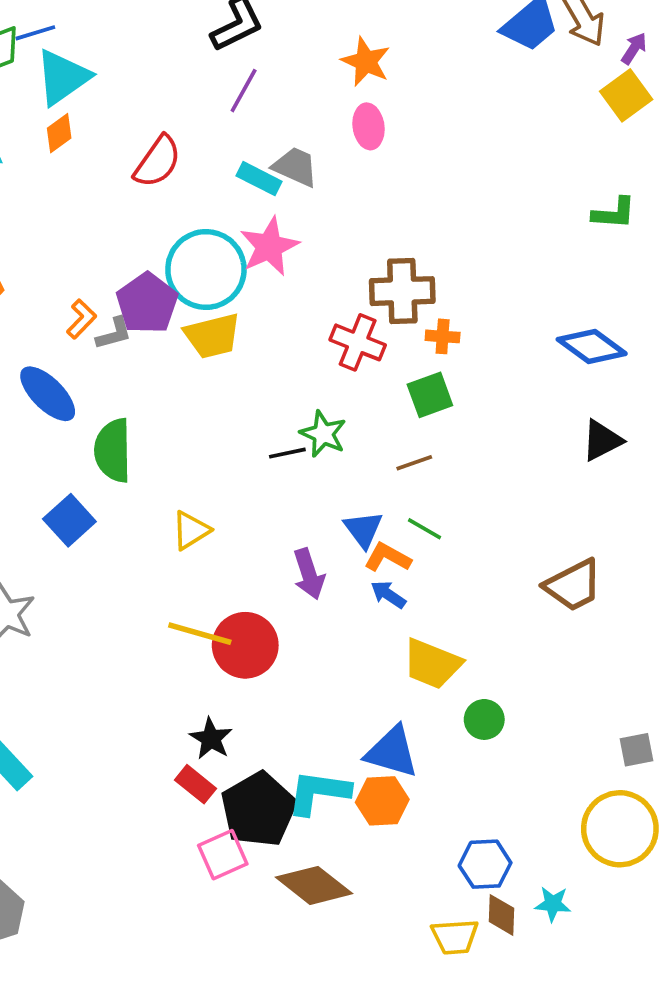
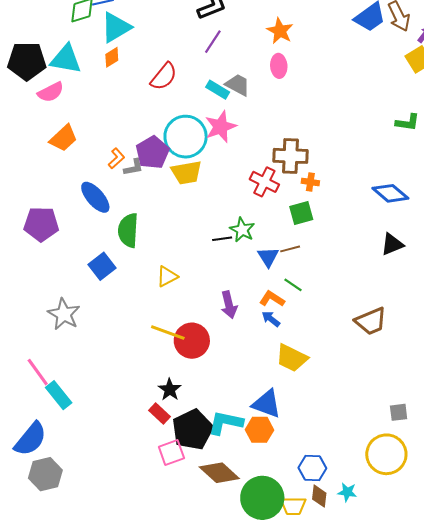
blue triangle: (363, 529) -> (268, 257), moved
green circle: (484, 719) -> (262, 498), moved, size x2.0

